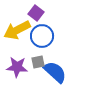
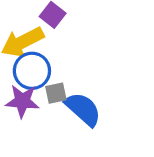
blue circle: (42, 36) -> (32, 71), moved

